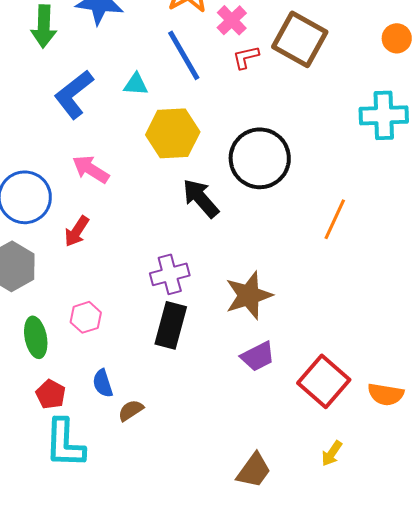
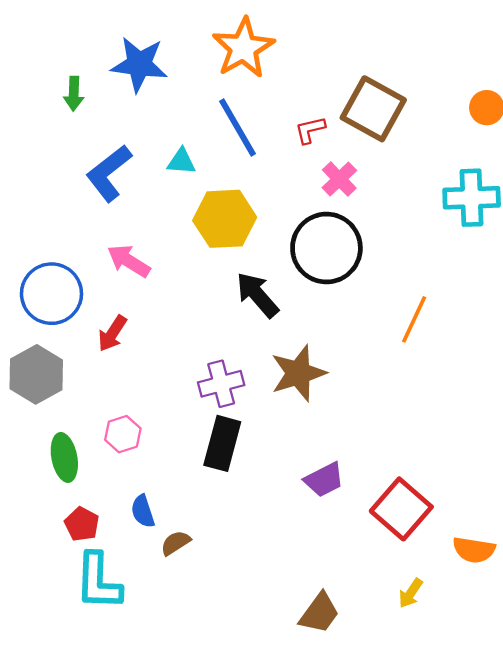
pink cross: (232, 20) -> (339, 179), moved
green arrow: (44, 26) -> (74, 94), size x0.7
brown star: (249, 295) -> (298, 373), moved
orange semicircle: (386, 394) -> (474, 550), moved

